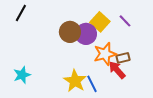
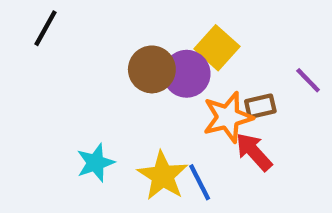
purple line: (125, 21) -> (308, 80), moved
brown rectangle: (123, 58) -> (260, 106), moved
cyan star: (22, 75) -> (95, 163), moved

